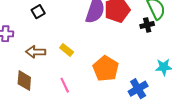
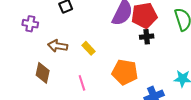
black cross: (147, 25) -> (147, 37), moved
orange pentagon: (106, 69) -> (125, 72), turned -30

